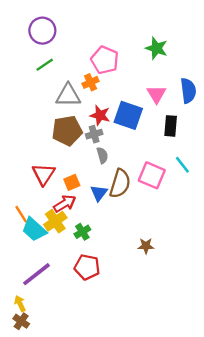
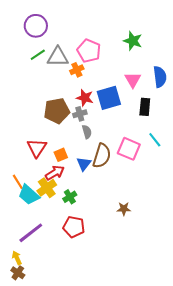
gray triangle: (68, 95) -> (58, 57), moved
blue square: (128, 115) -> (109, 98), turned -35

